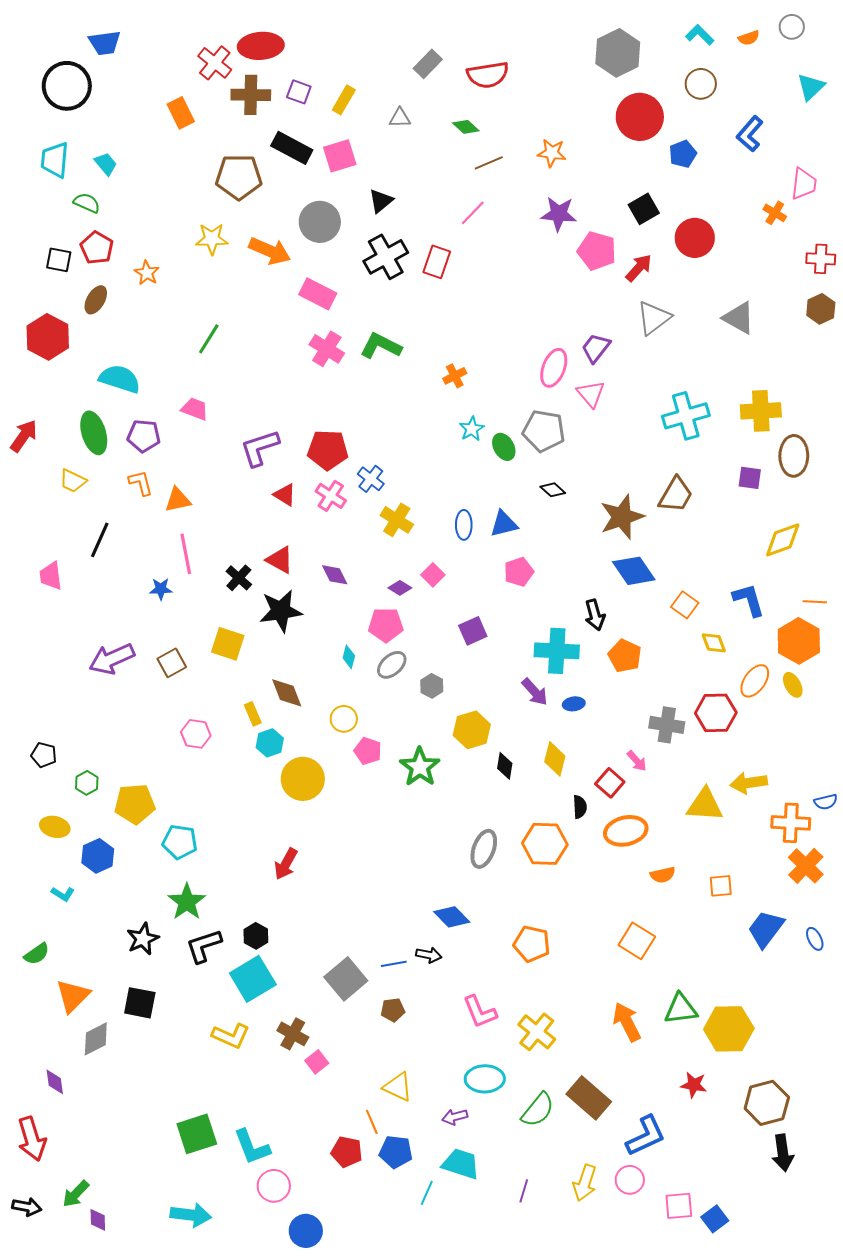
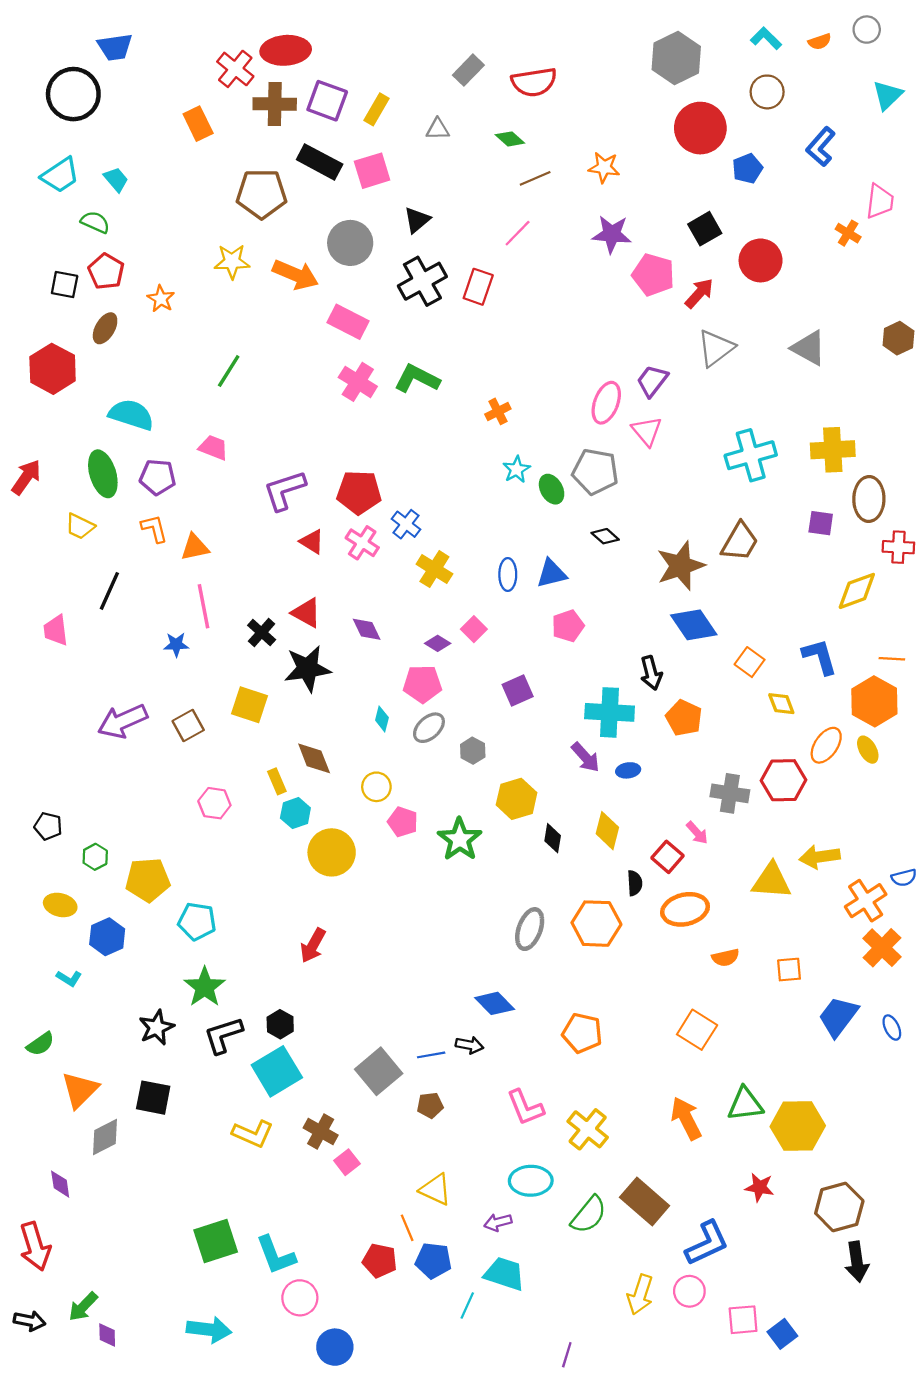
purple square: (299, 92) -> (327, 101), size x1.5
cyan trapezoid: (55, 160) -> (60, 175), turned -129
red cross: (821, 259) -> (898, 547), moved
orange cross: (791, 823) -> (866, 901), turned -36
purple line: (524, 1191) -> (567, 1355), moved

